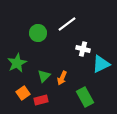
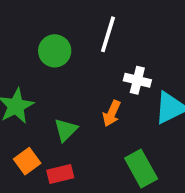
white line: (67, 24) -> (108, 34), turned -36
orange arrow: (62, 78) -> (112, 113), moved

